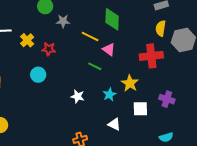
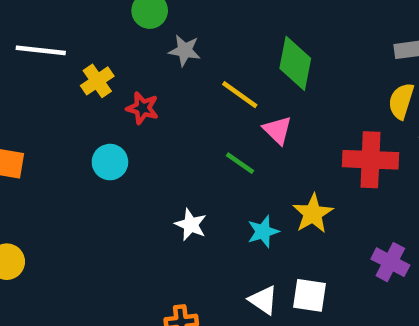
white square: (140, 109) -> (309, 295), moved

